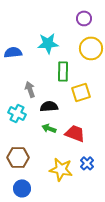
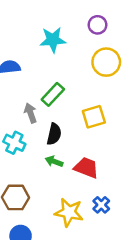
cyan star: (48, 43) -> (53, 40), moved
green rectangle: (63, 71) -> (53, 94), moved, turned 42
black semicircle: (49, 106) -> (54, 134), turned 108

